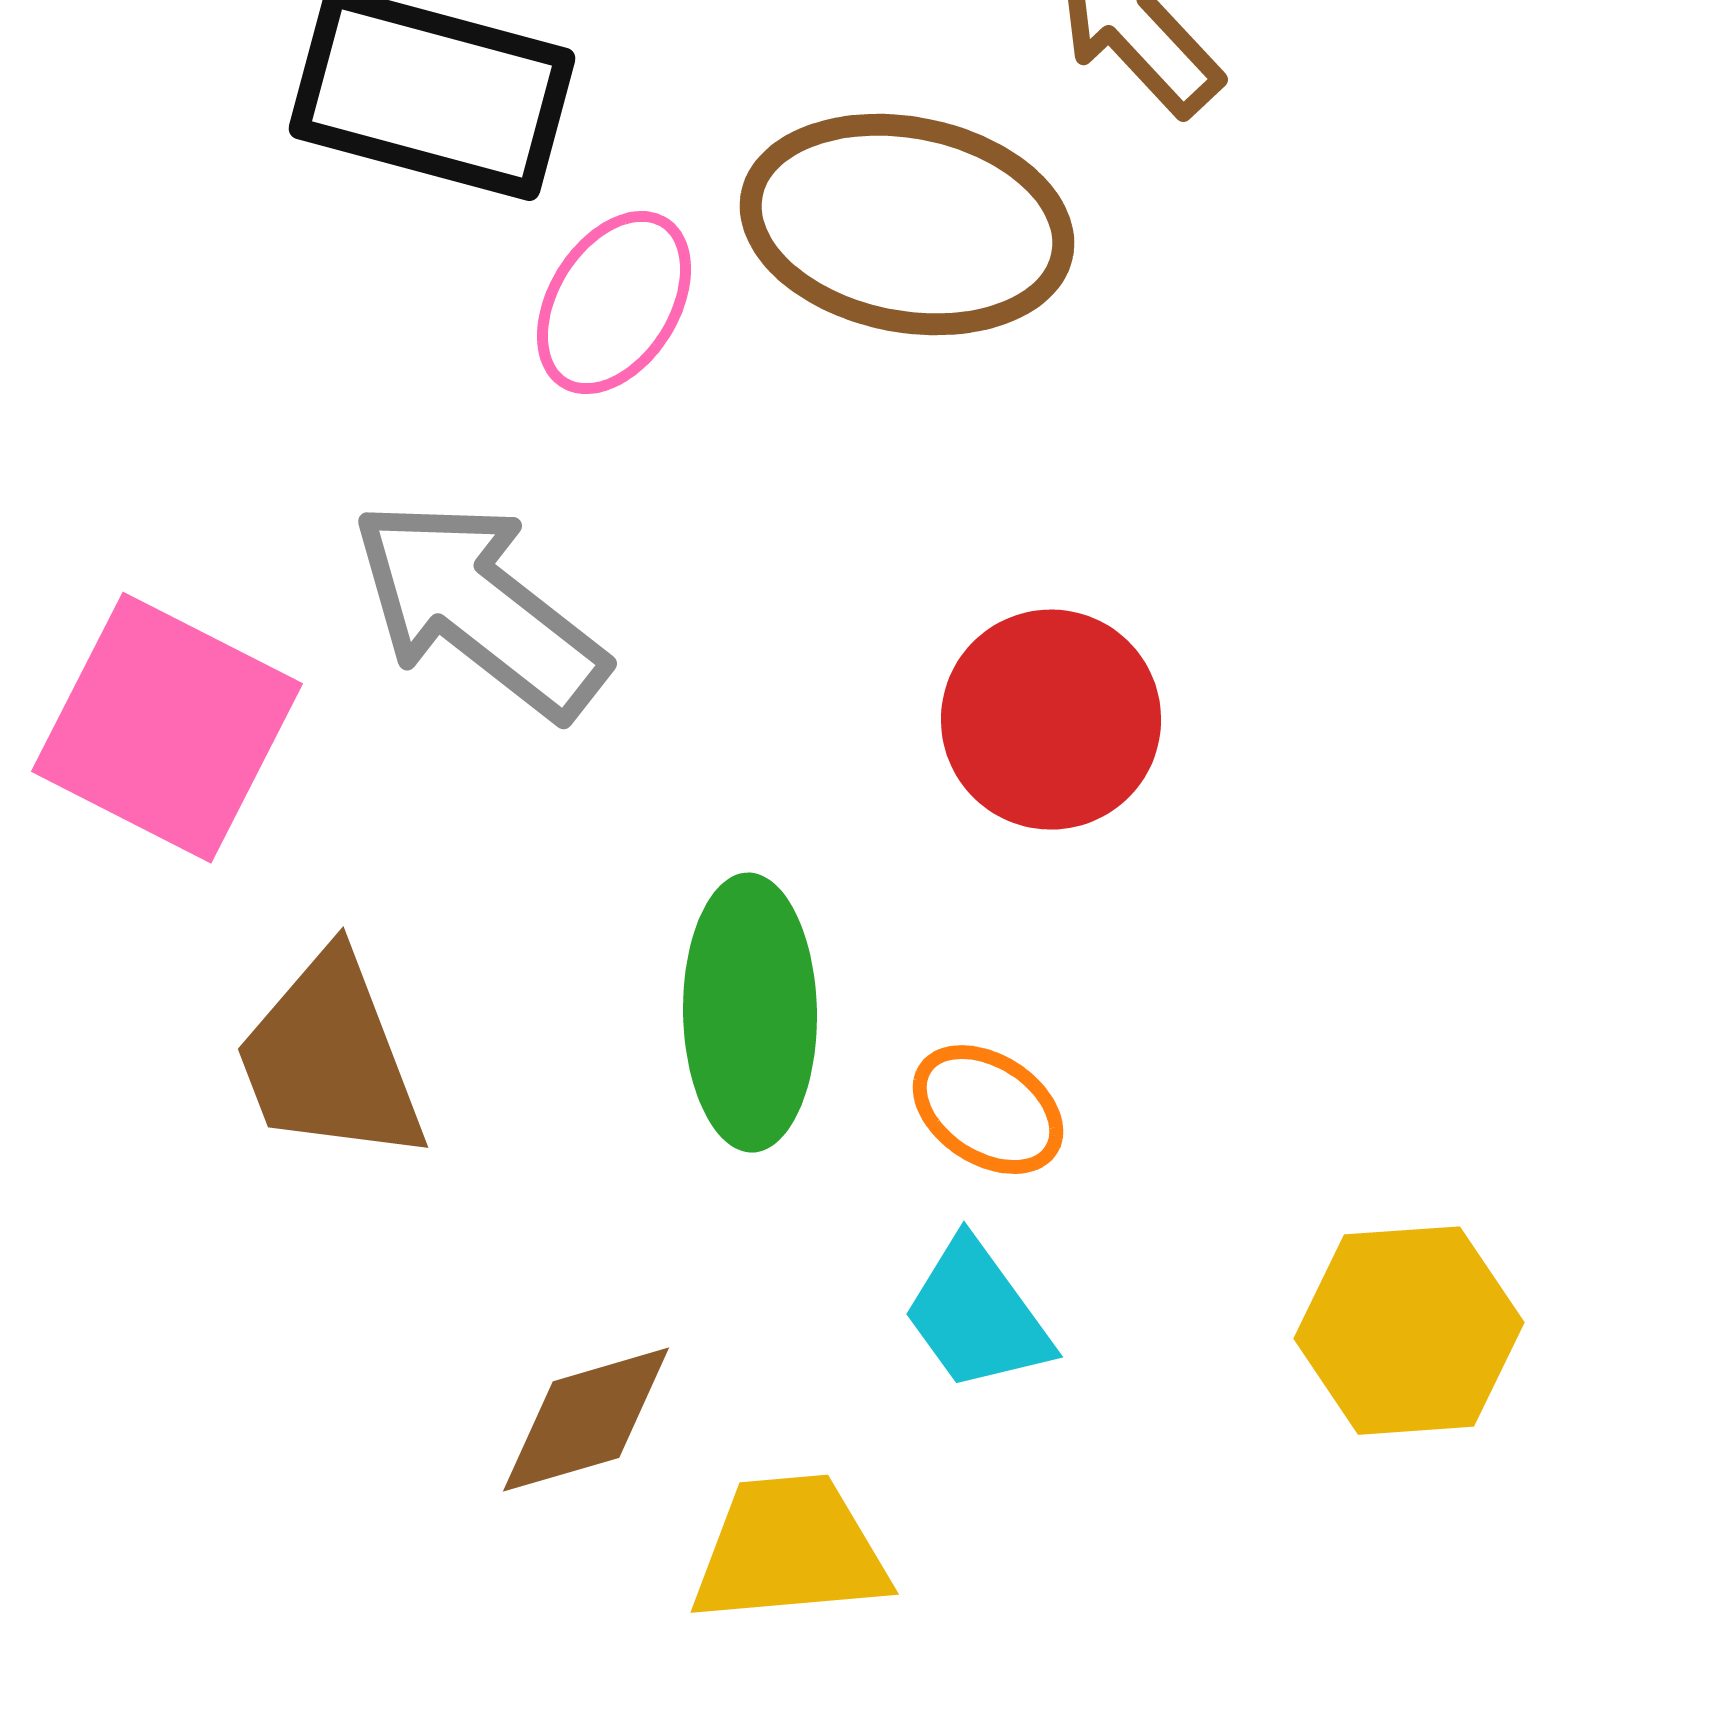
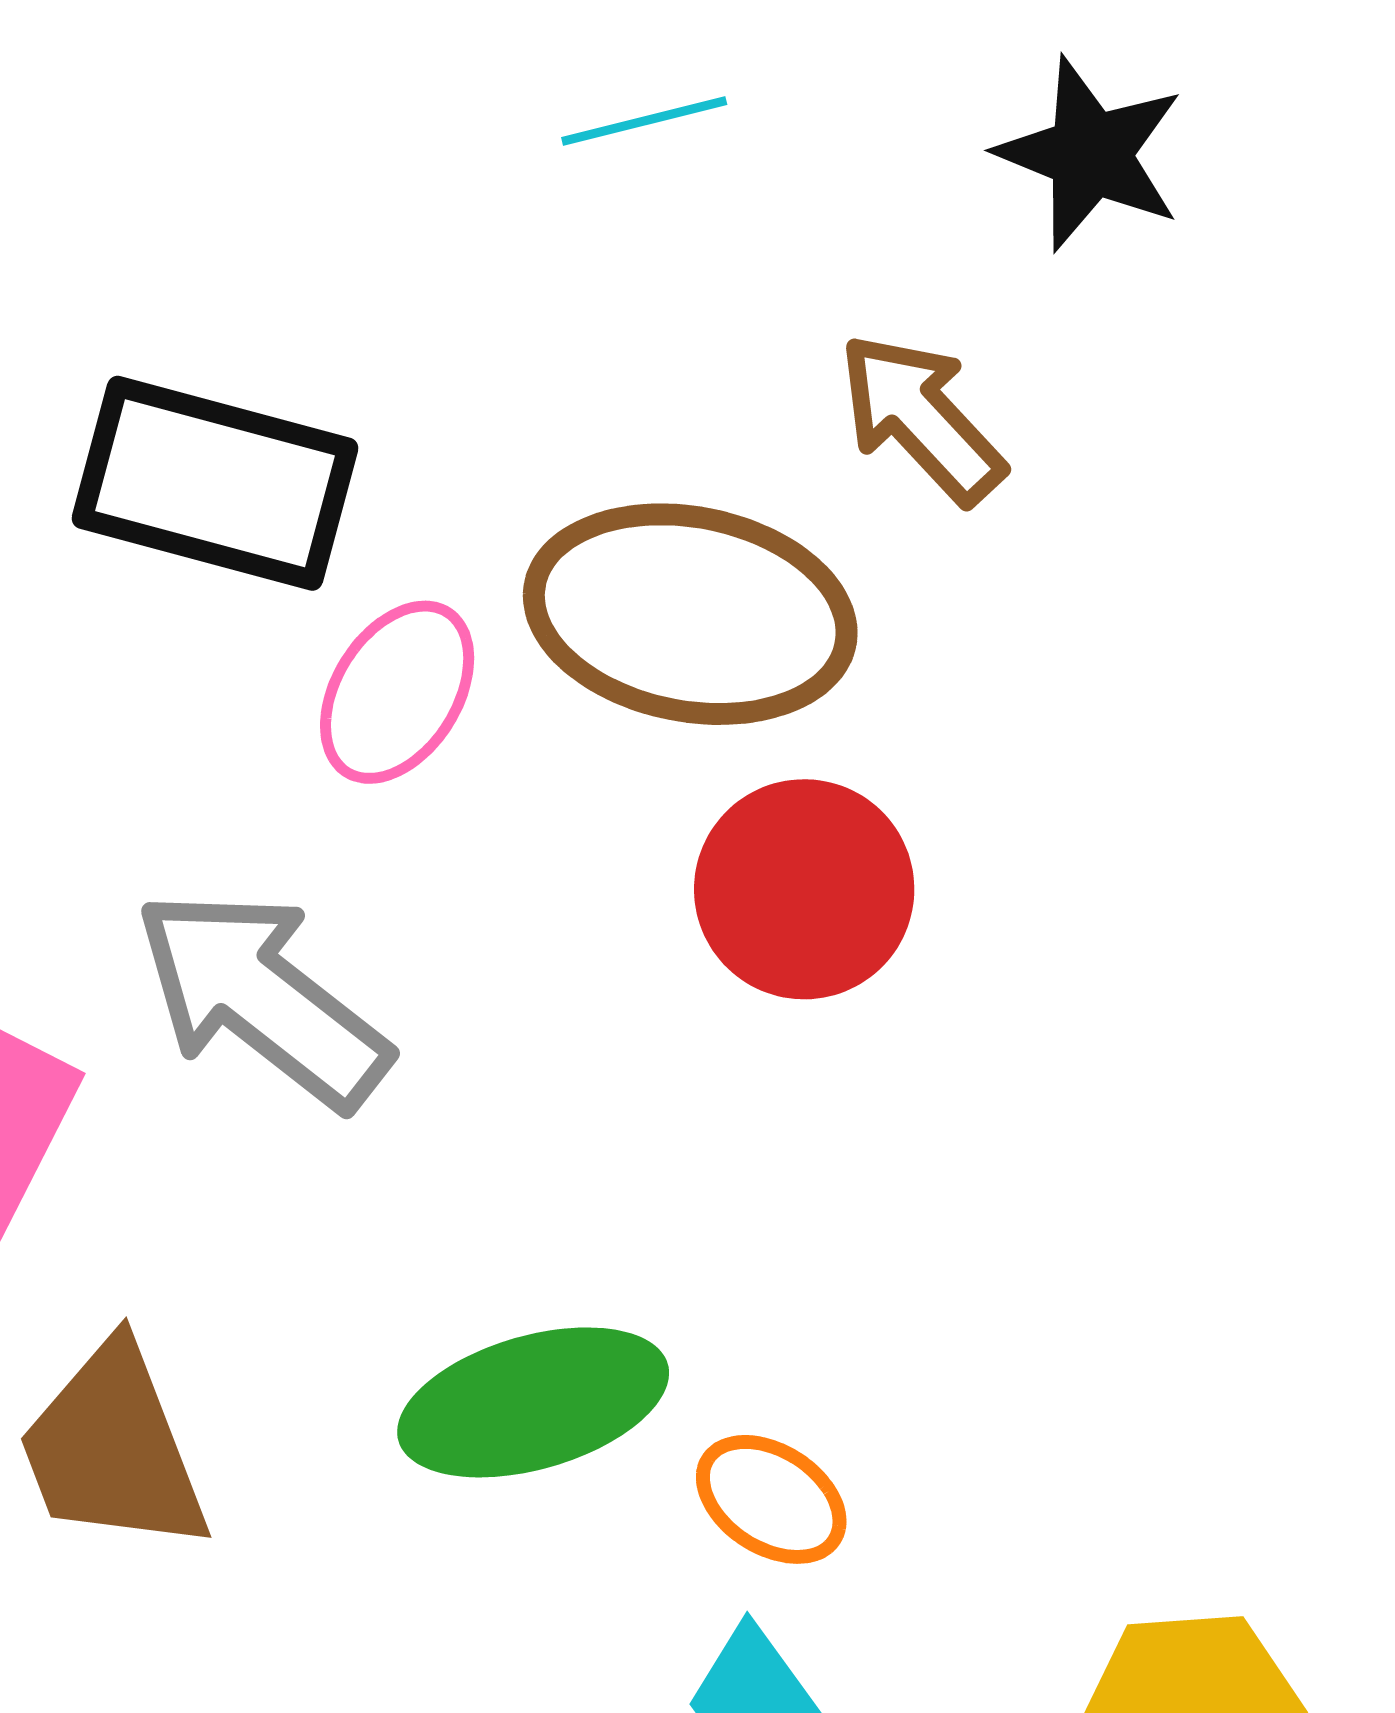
red circle: (1051, 720) -> (804, 889), moved
green ellipse: (750, 1013) -> (533, 1402), turned 75

